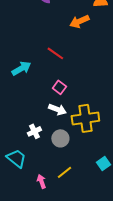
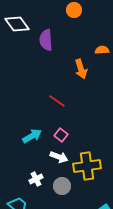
orange arrow: (79, 21) -> (81, 69), turned -84
cyan arrow: (21, 68) -> (32, 136), moved

